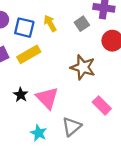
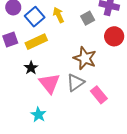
blue square: (24, 28) -> (35, 17), turned 30
black star: (21, 95) -> (31, 68), moved
gray triangle: (72, 127) -> (76, 83), moved

